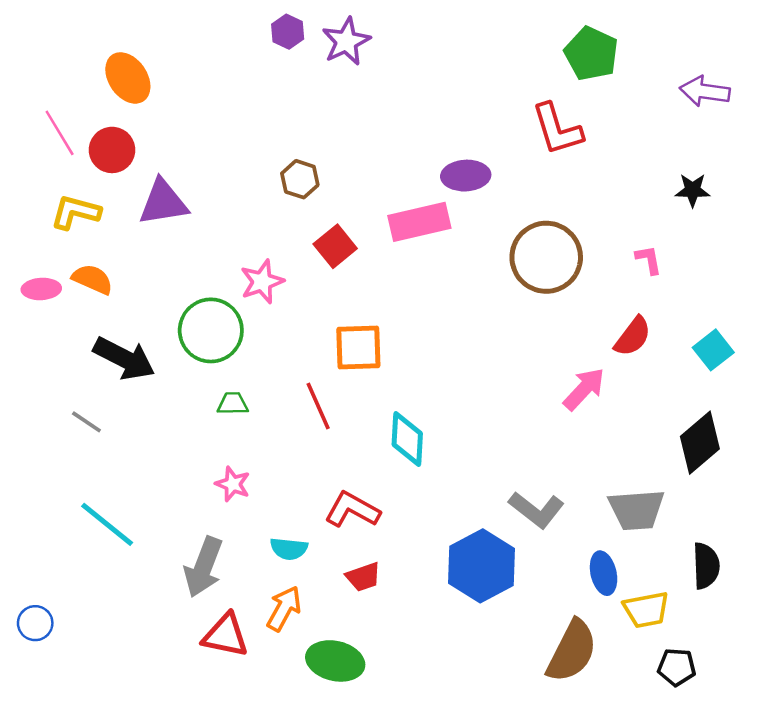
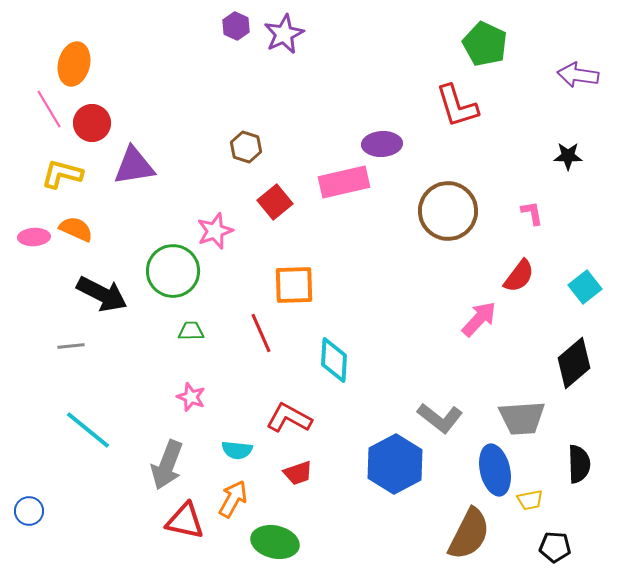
orange ellipse: (128, 78) -> (74, 64), moved, turned 48
gray line: (86, 422) -> (71, 346), turned -40
blue ellipse: (604, 573) -> (495, 470), size x1.4
yellow trapezoid: (646, 610) -> (530, 500), size x0.7

